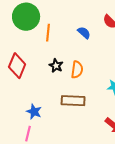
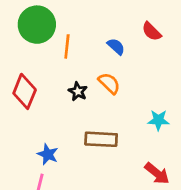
orange semicircle: (77, 70) -> (109, 83), moved, turned -54

